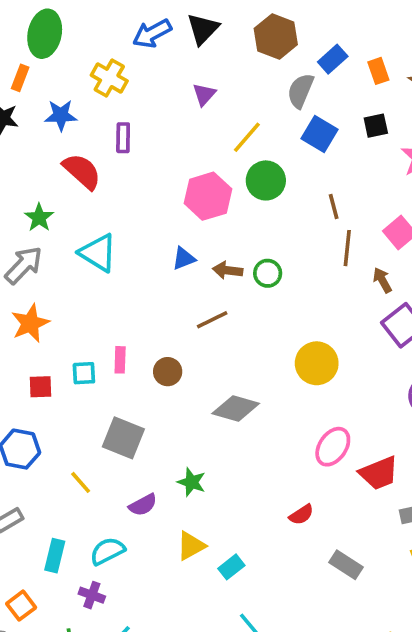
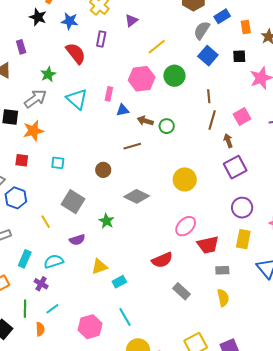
purple triangle: (204, 94) -> (131, 20), moved
yellow line: (247, 137) -> (157, 47), moved
pink rectangle: (120, 360) -> (109, 94), moved
red square: (41, 387) -> (22, 160), moved
green star: (192, 482) -> (106, 221), moved
red semicircle: (301, 515) -> (162, 260), size x1.5

